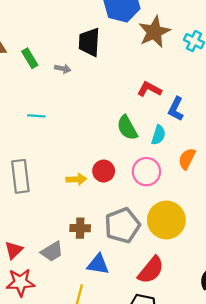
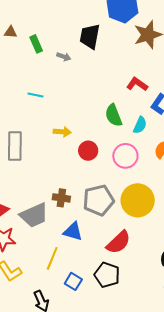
yellow arrow: (76, 179) -> (62, 132), moved
gray trapezoid: (52, 252) -> (34, 215), size x1.4

